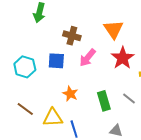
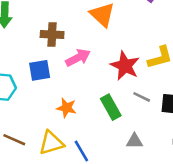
pink arrow: (88, 58) -> (78, 58), turned -144
red star: (123, 58) -> (125, 66), moved

